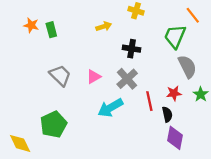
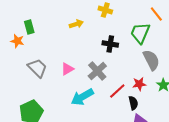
orange star: (31, 25) -> (17, 41), moved
black cross: (132, 49) -> (110, 44), moved
red line: (149, 101) -> (117, 91), turned 60

